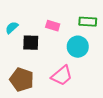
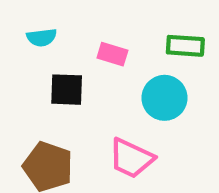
cyan semicircle: (12, 28) -> (42, 37), moved, turned -144
pink trapezoid: (62, 76) -> (131, 158), turned 65

